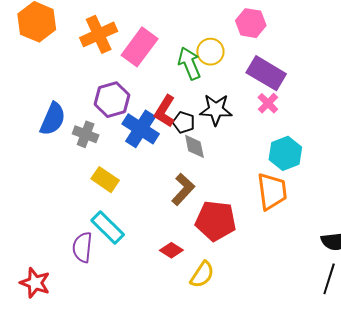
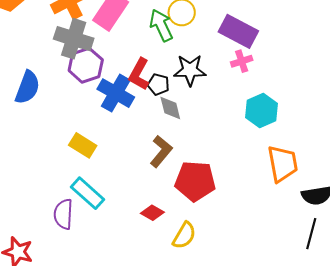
pink cross: (268, 103) -> (242, 61), turned 30
gray cross: (86, 134) -> (74, 39), moved, size x1.5
orange trapezoid: (272, 191) -> (283, 164), moved

